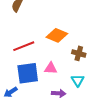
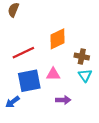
orange diamond: (57, 35) -> (57, 39), turned -45
cyan triangle: (78, 80) -> (85, 75), moved

